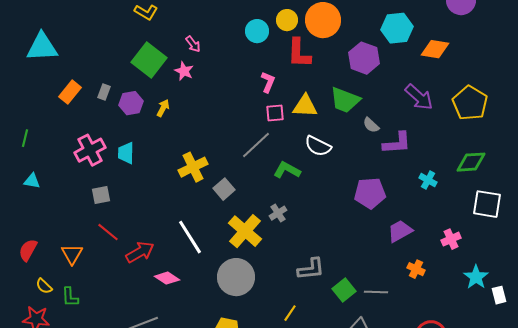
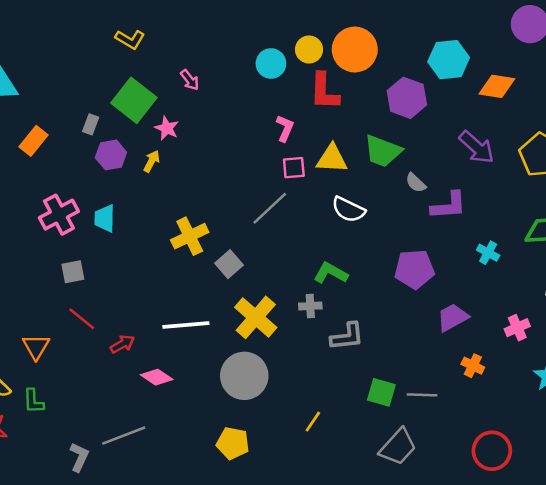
pink star: (184, 71) -> (167, 128), moved
gray rectangle: (104, 92) -> (91, 124), moved
green L-shape: (287, 170) -> (331, 273), moved
gray cross: (278, 213) -> (310, 306), moved, turned 30
white line: (190, 237) -> (186, 325), turned -63
red arrow: (140, 252) -> (122, 344), size x0.7
gray L-shape: (311, 269) -> (347, 336), moved
green square: (344, 290) -> (381, 392), turned -35

